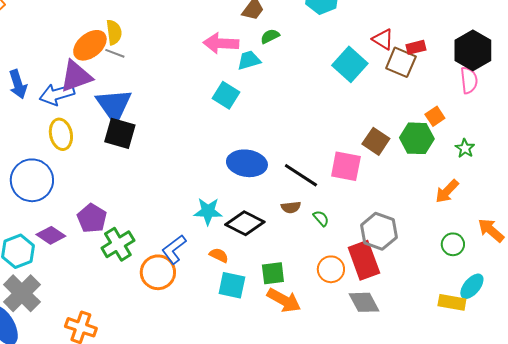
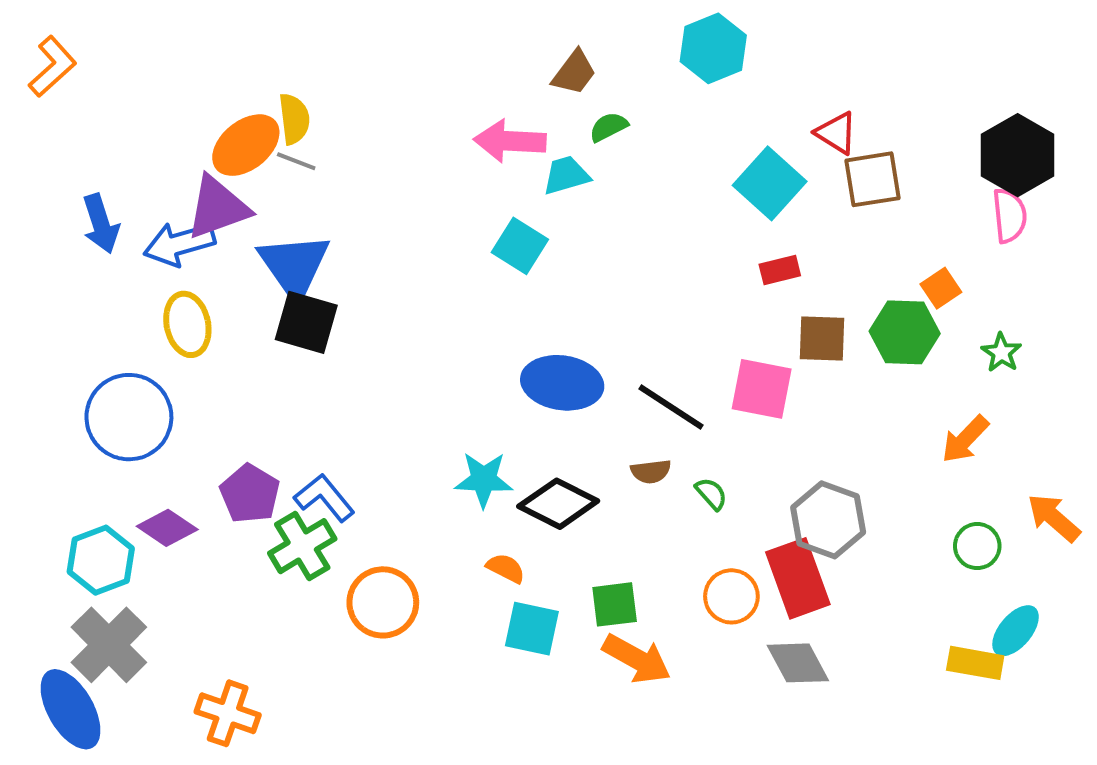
red rectangle: (416, 47) -> (780, 270), moved
brown square: (401, 62) -> (872, 179), turned -32
brown square: (376, 141) -> (822, 338), turned -32
blue L-shape: (174, 249) -> (324, 498), moved, turned 88

